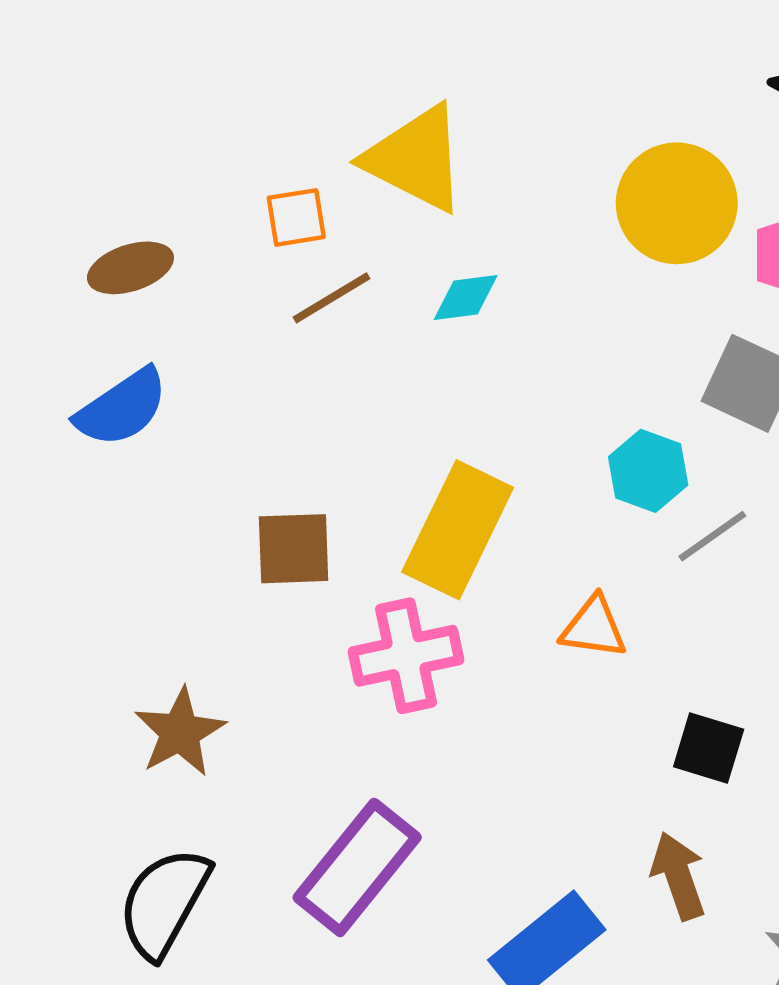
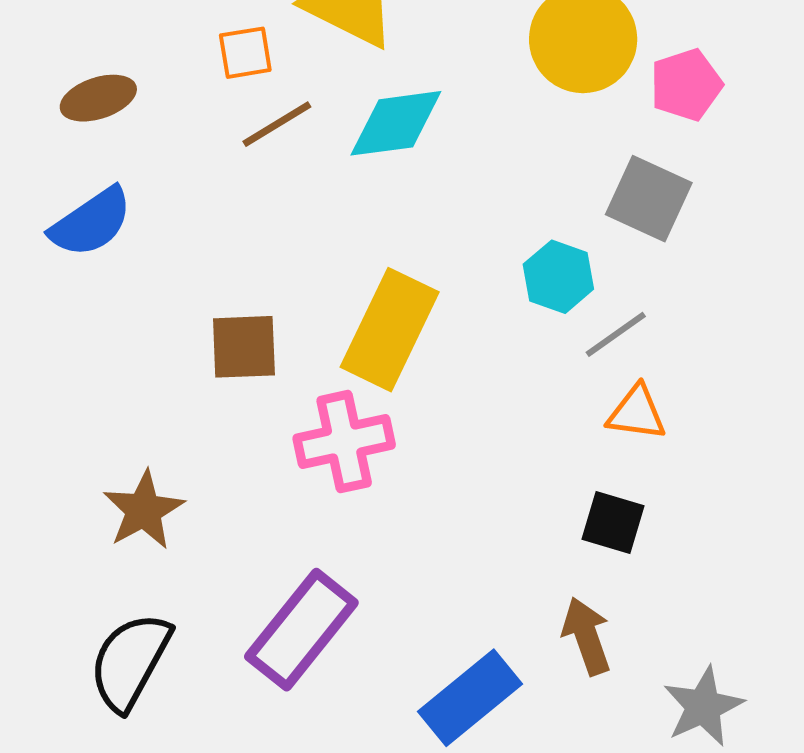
cyan diamond: (466, 297) -> (396, 123), size x1.6
orange triangle: (594, 627) -> (637, 413), moved

